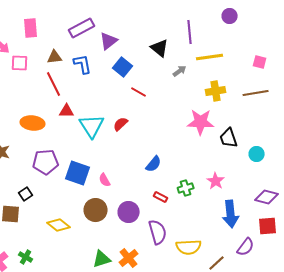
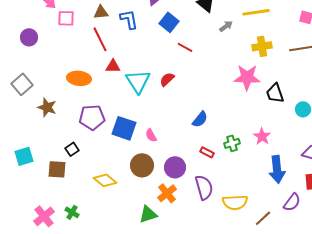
orange cross: (129, 258) -> (167, 193), moved

